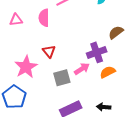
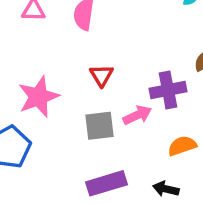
red triangle: (49, 51) -> (101, 75), moved
orange semicircle: (108, 72) -> (182, 146), moved

